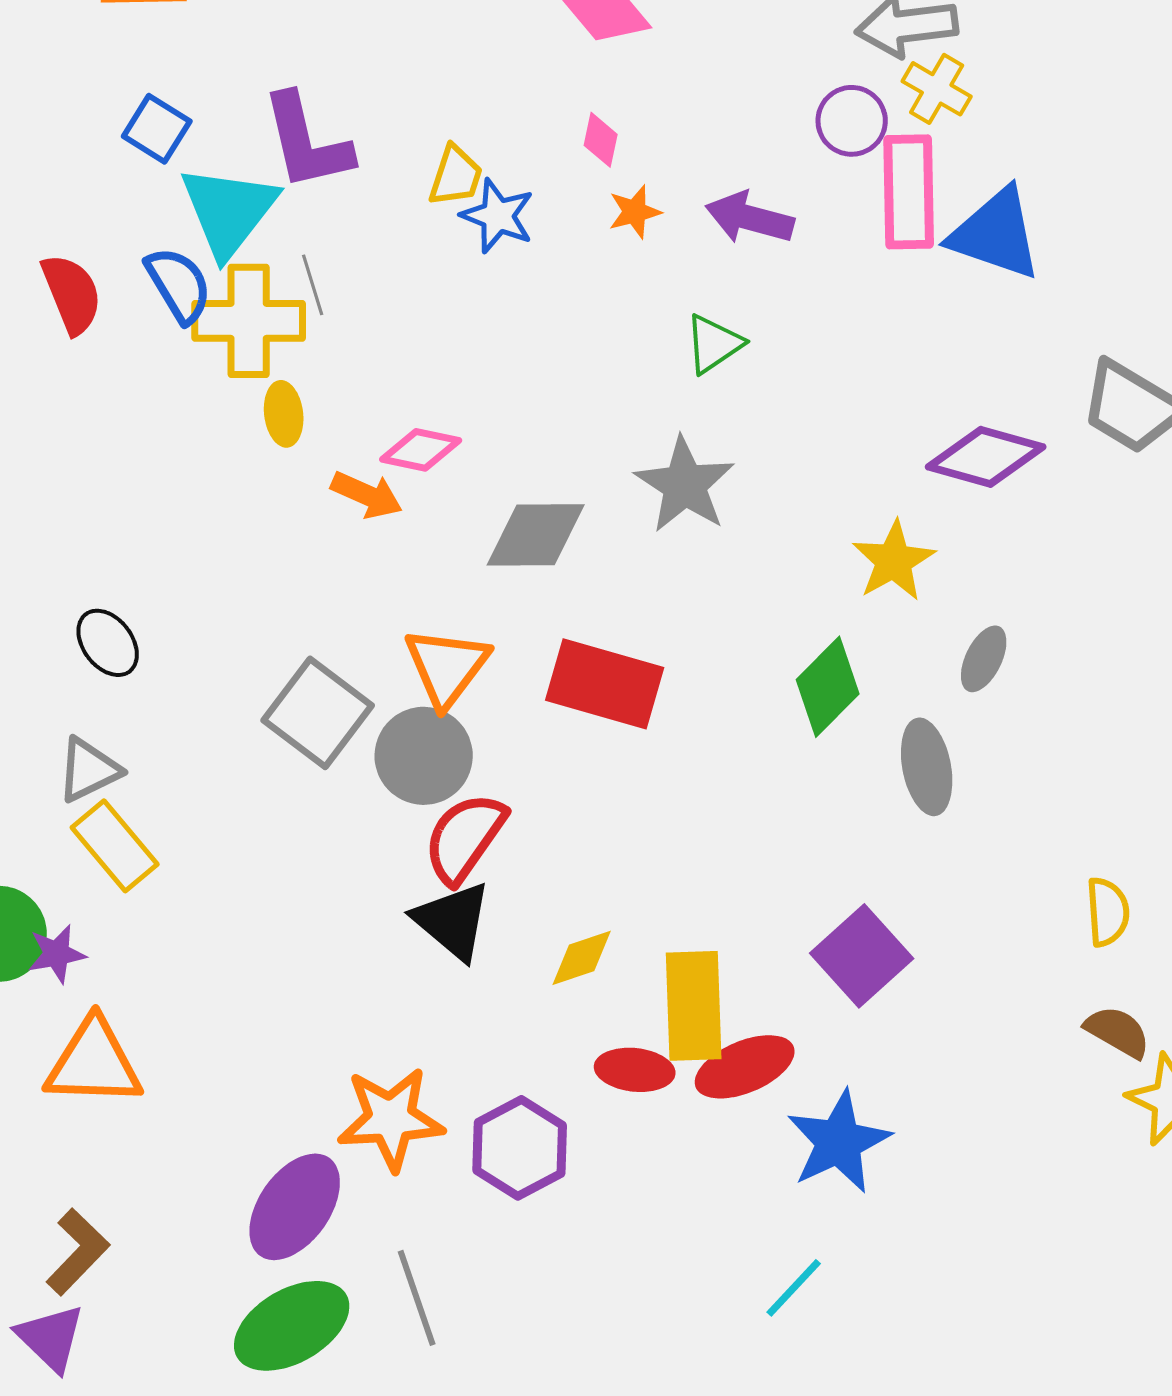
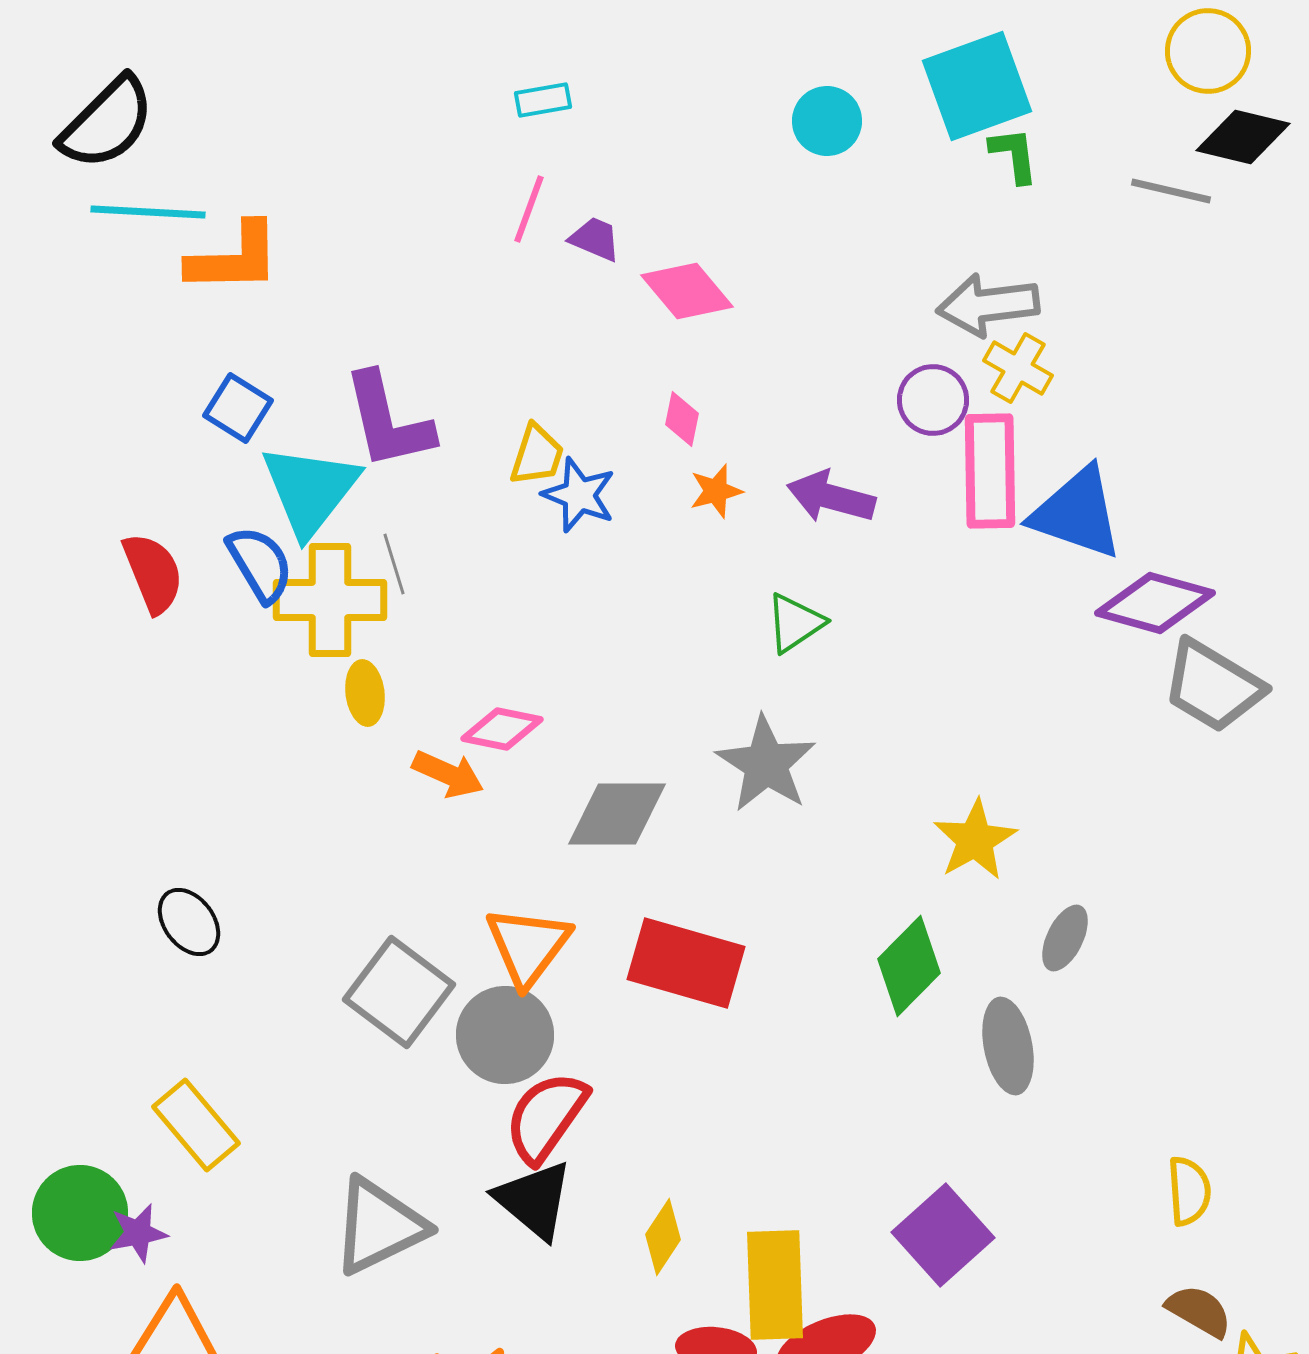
purple diamond: (986, 457) -> (1155, 603), moved
gray triangle: (89, 770) -> (379, 1226), moved, size x1.5
yellow diamond: (582, 958) -> (663, 1237), turned -38

